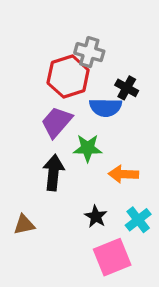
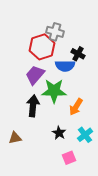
green star: (88, 148) -> (54, 91), size x1.4
orange arrow: (123, 174) -> (76, 107), turned -60
pink square: (112, 257) -> (69, 158), size x0.6

